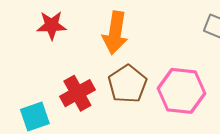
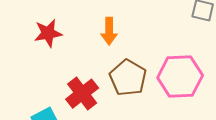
orange arrow: (115, 33) -> (109, 31), size x0.7

